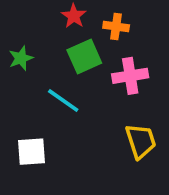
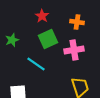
orange cross: (116, 27) -> (77, 22), moved

